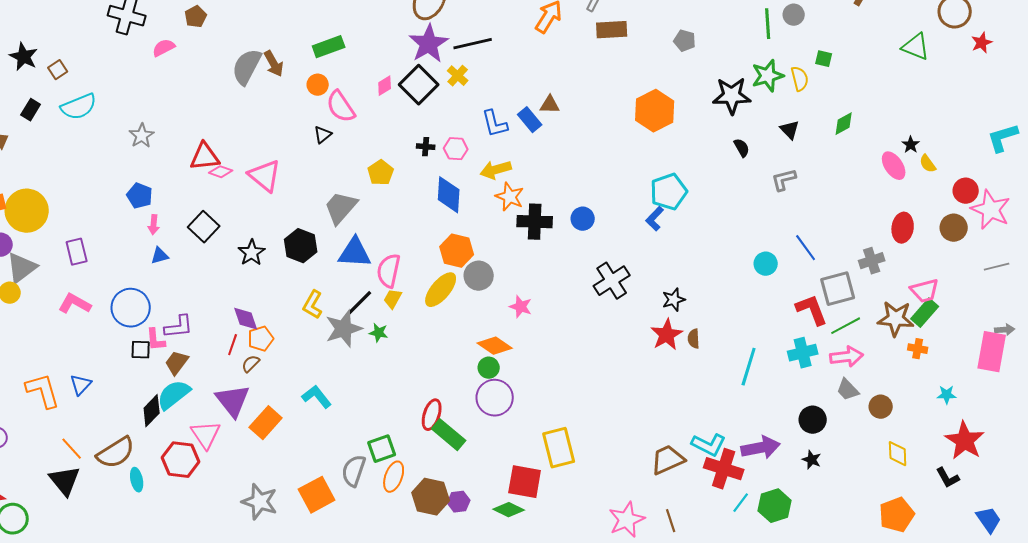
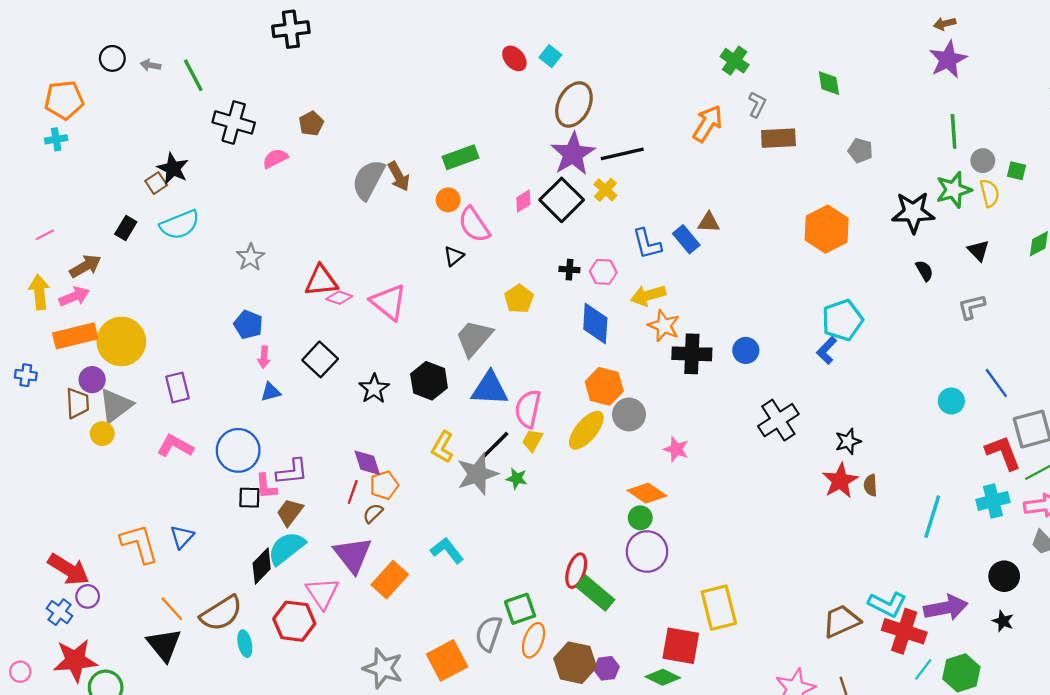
gray circle: (794, 15) -> (983, 161), moved
black star: (24, 57) -> (173, 168), moved

